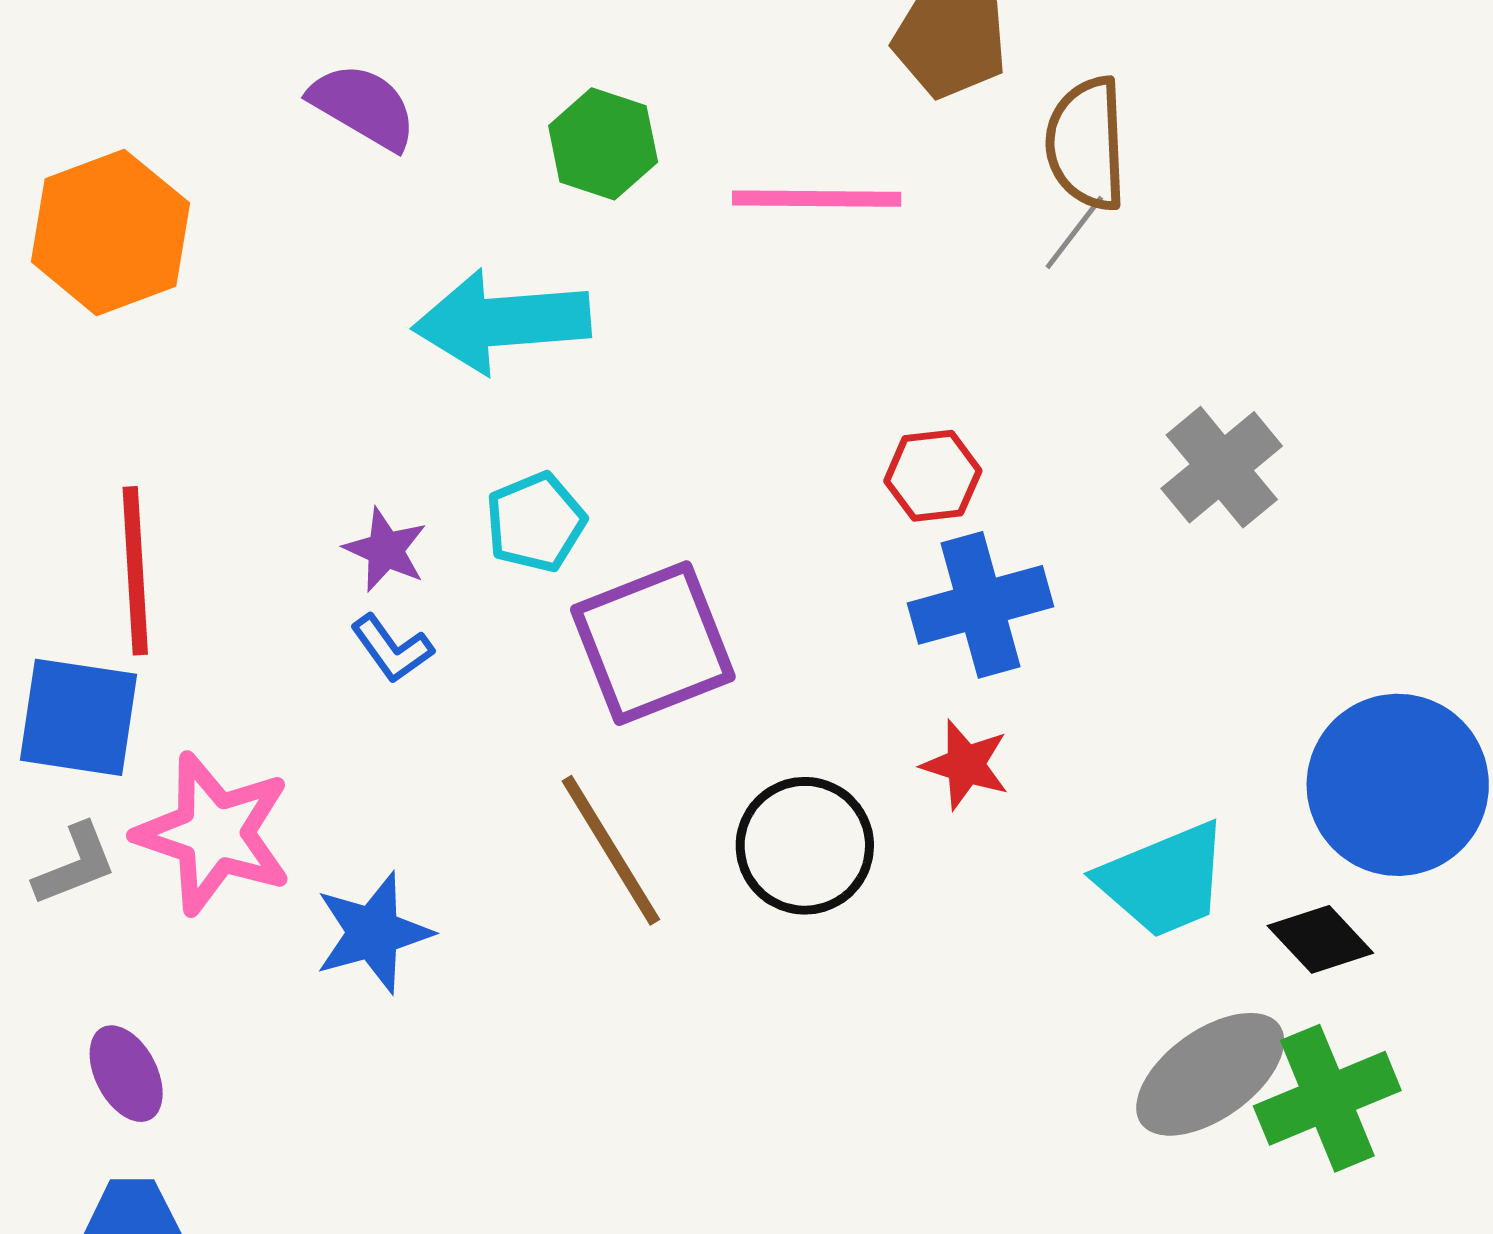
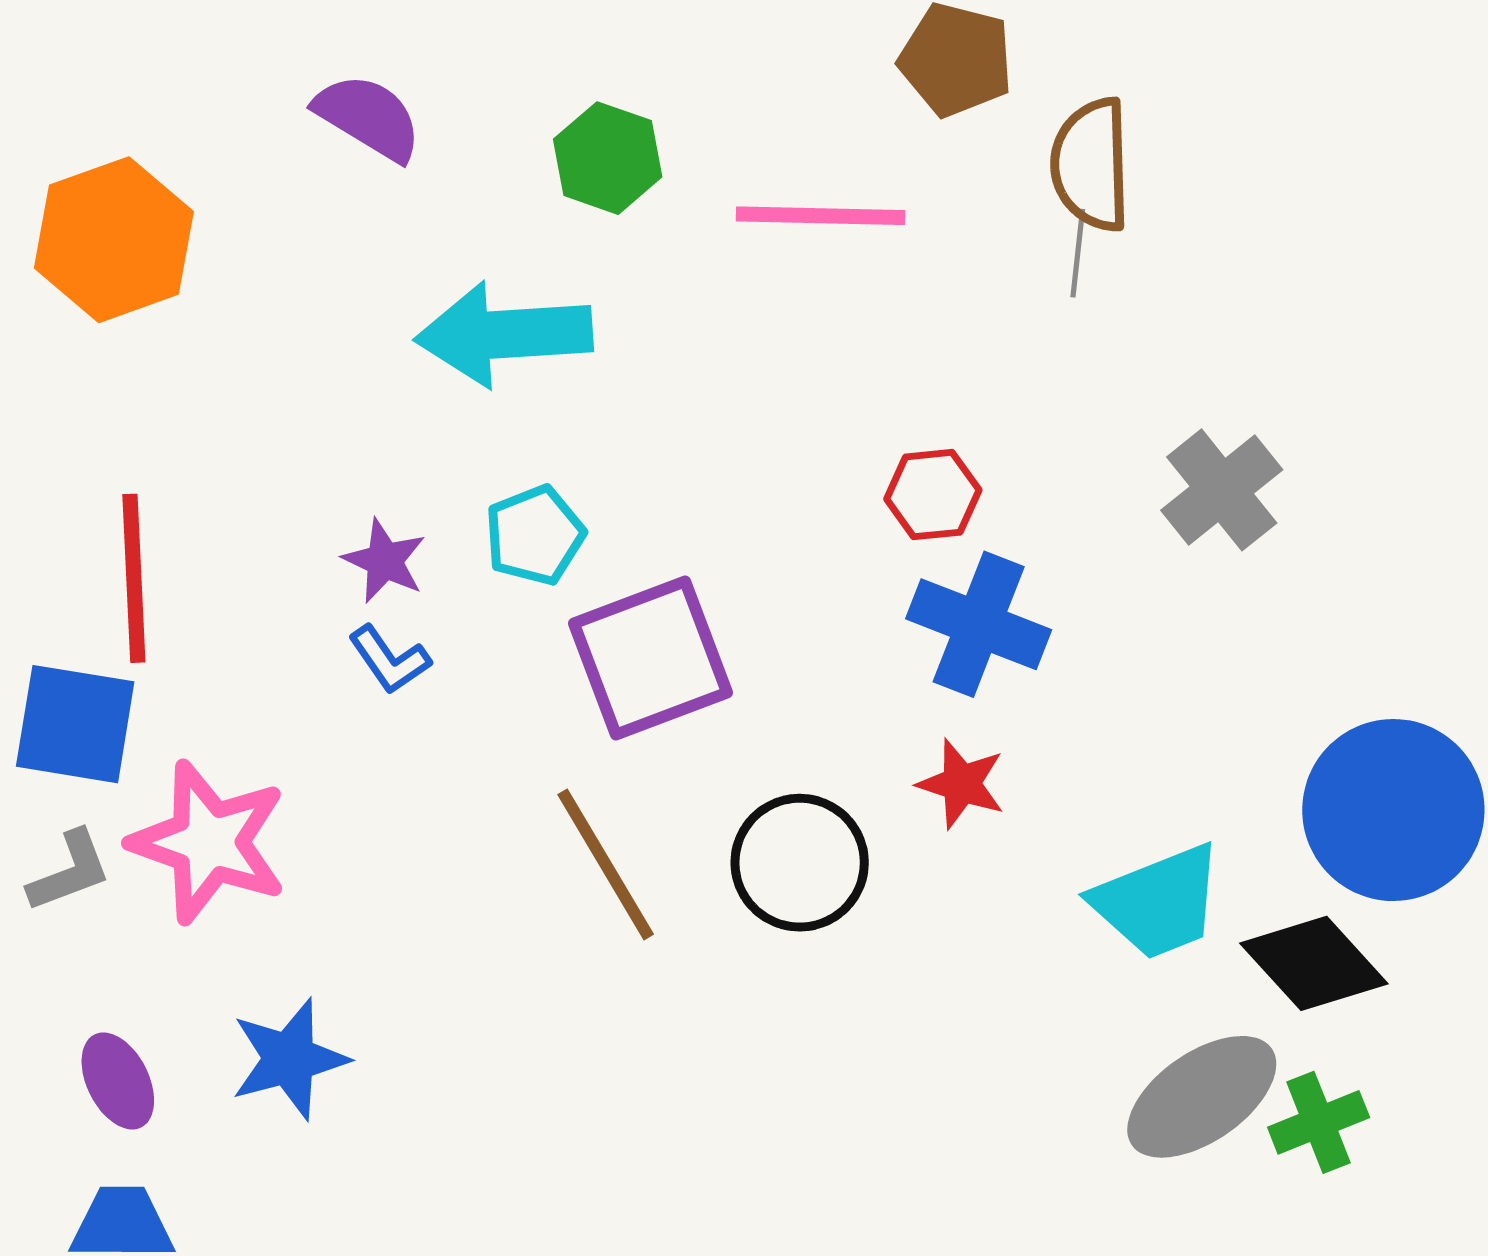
gray line: (1074, 232) -> (1078, 253), turned -32
blue cross: (980, 605) -> (979, 624), turned 36
blue star: (373, 933) -> (289, 1059), moved
black diamond: (1320, 939) -> (1314, 963), size x1.4
green cross: (1327, 1098) -> (1319, 1122), size x0.7

